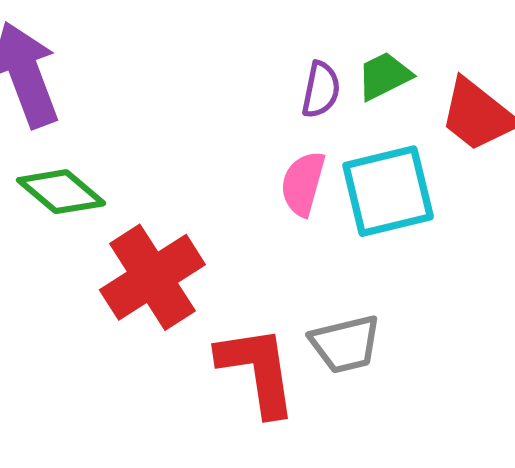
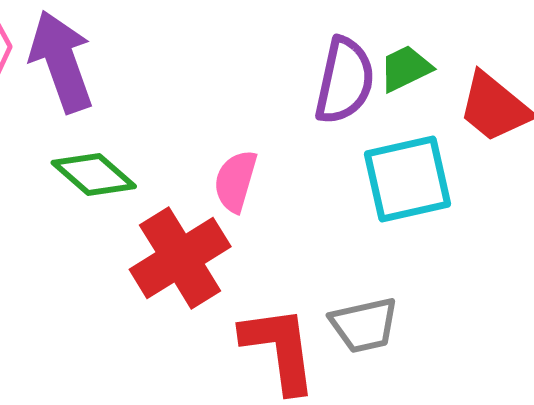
purple semicircle: (321, 90) -> (345, 81), size x1.6
pink semicircle: (303, 184) -> (235, 181), moved

